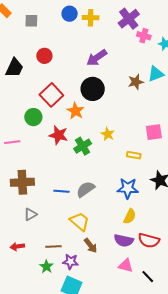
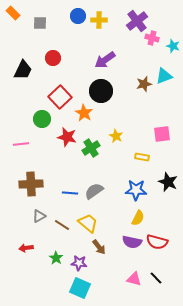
brown line: (53, 246) -> (62, 225), moved, turned 35
pink triangle: (126, 266) -> (134, 279), moved
green star: (46, 267) -> (56, 258), moved

